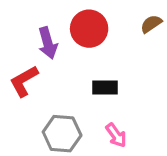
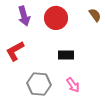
brown semicircle: (151, 24) -> (95, 15), turned 88
purple arrow: (48, 43) -> (24, 16), moved

